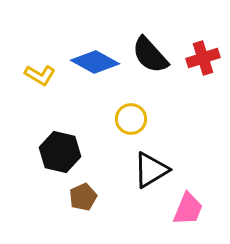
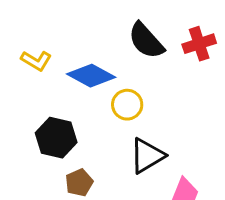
blue diamond: (95, 62) -> (91, 76), moved

